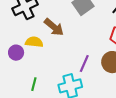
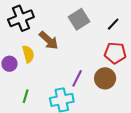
yellow semicircle: (34, 42) -> (28, 54), turned 66

